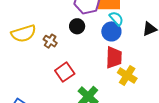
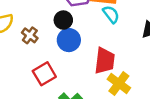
blue circle: (111, 31) -> (69, 40), moved

